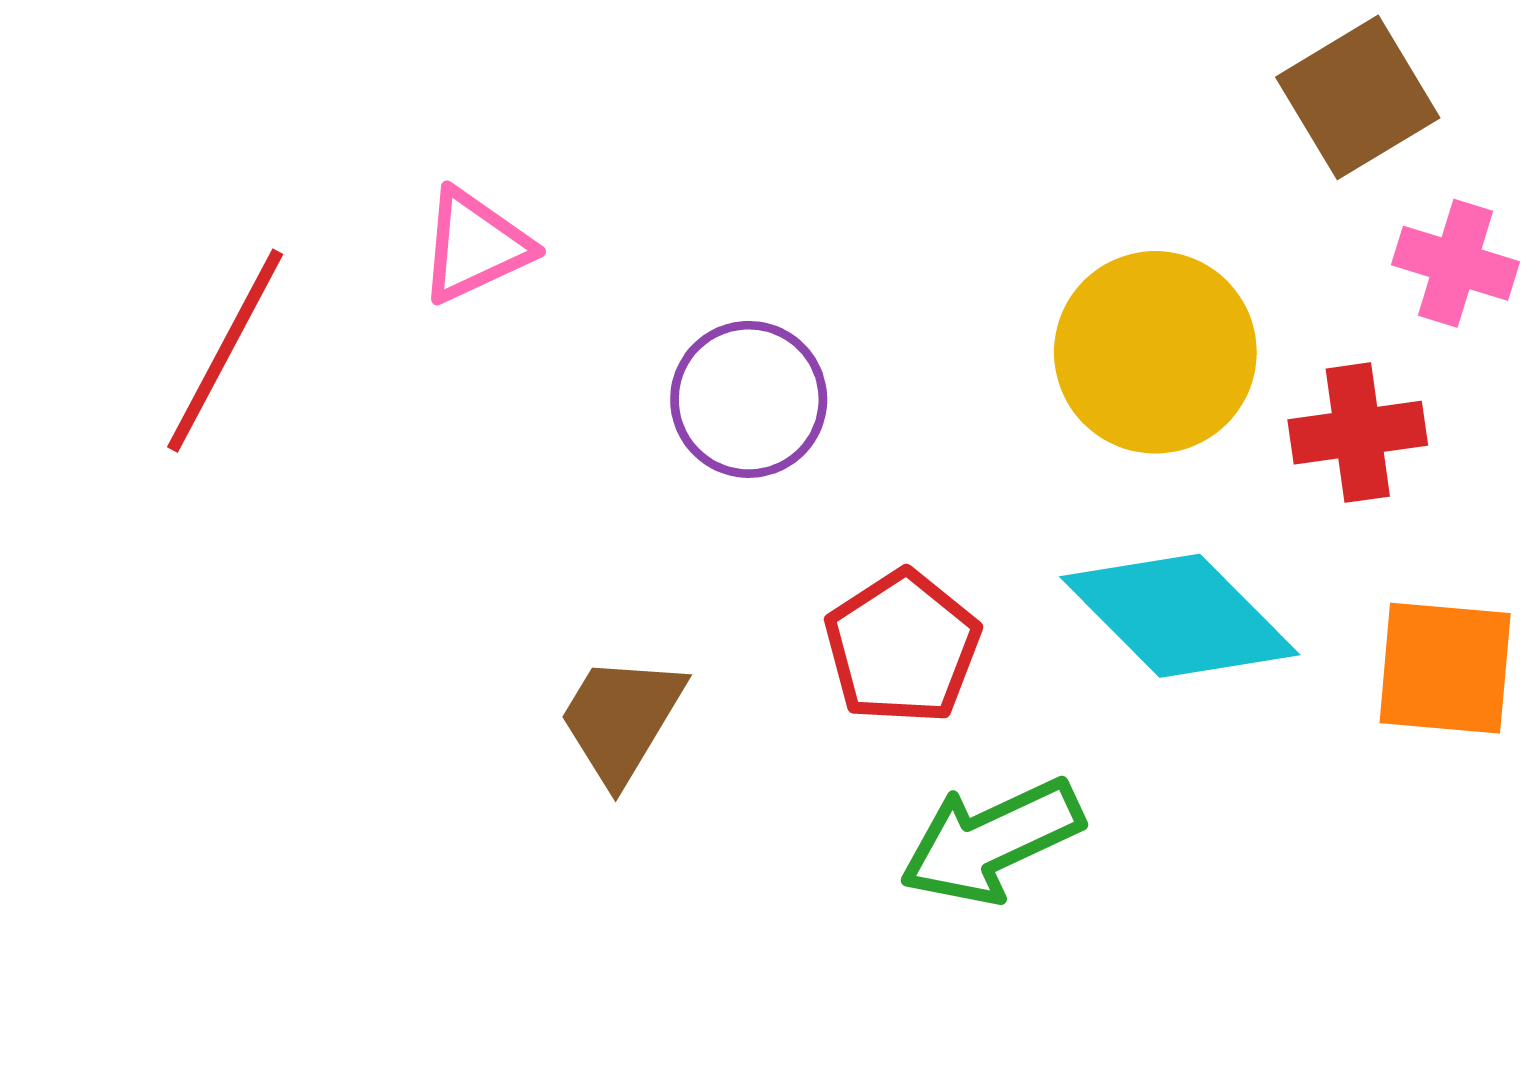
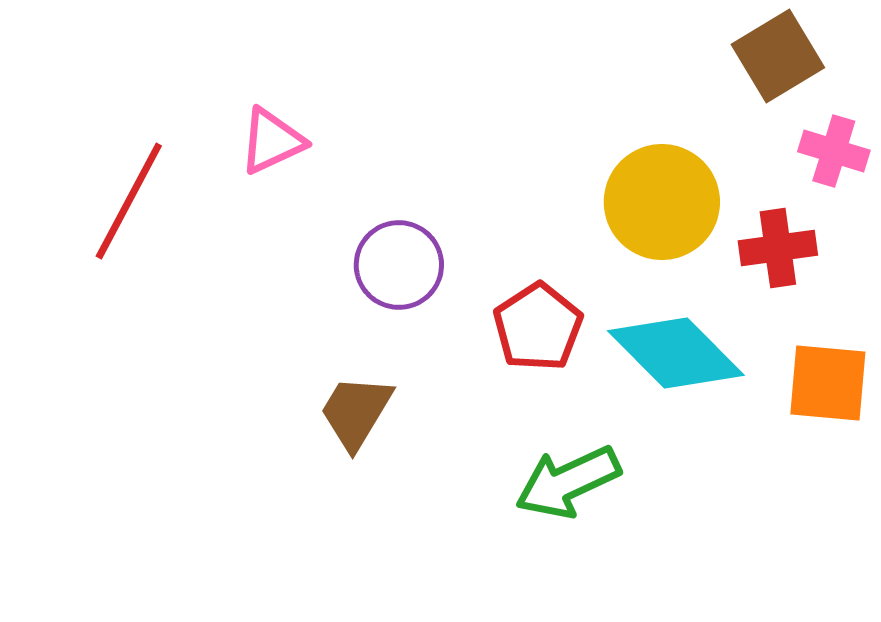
purple circle: (749, 399) -> (399, 265), moved
red pentagon: (902, 647) -> (538, 327), moved

